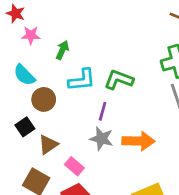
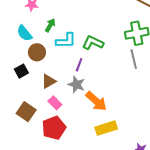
green arrow: (62, 50) -> (50, 25), moved
orange arrow: (138, 141) -> (96, 101), moved, turned 35
brown triangle: (48, 145) -> (49, 81), moved

